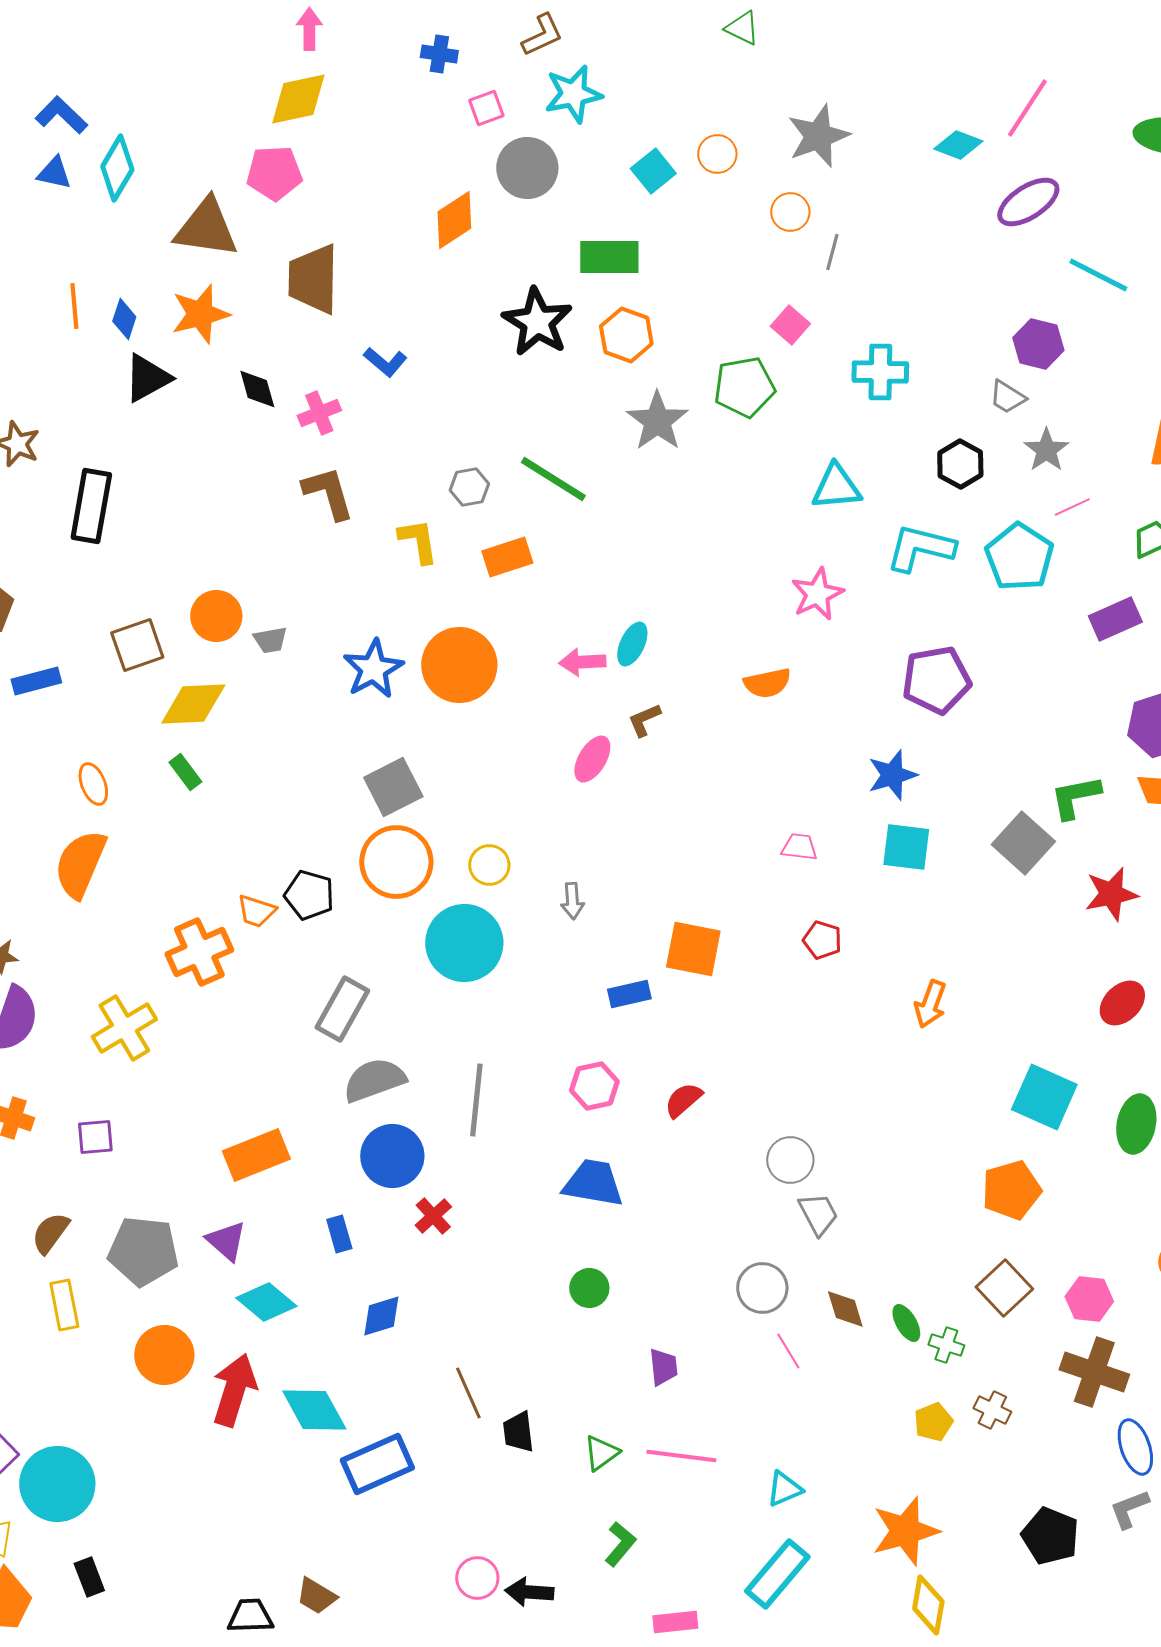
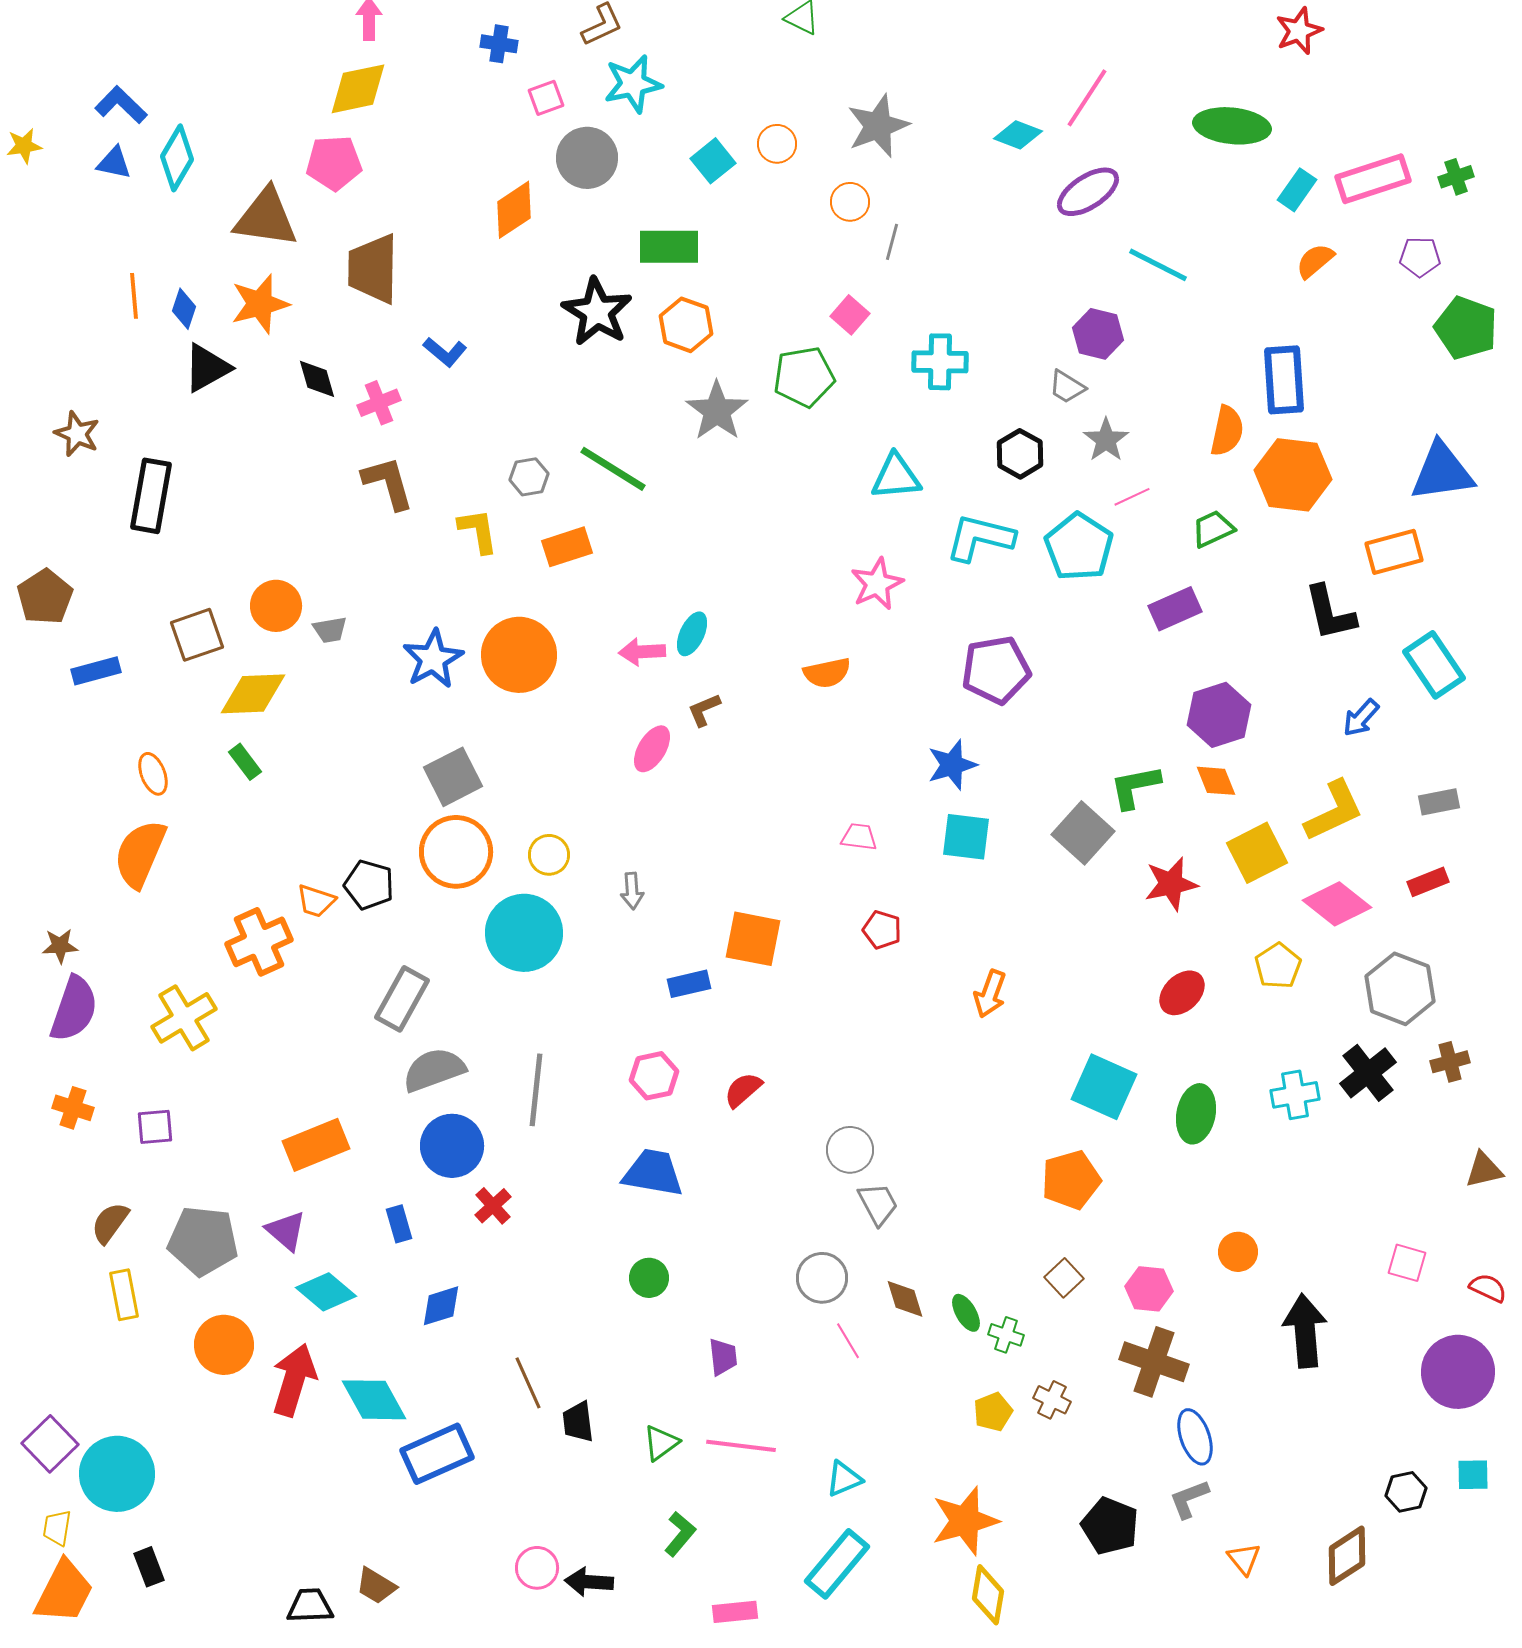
brown square: (1004, 1288) -> (1064, 1278), size x0.7

